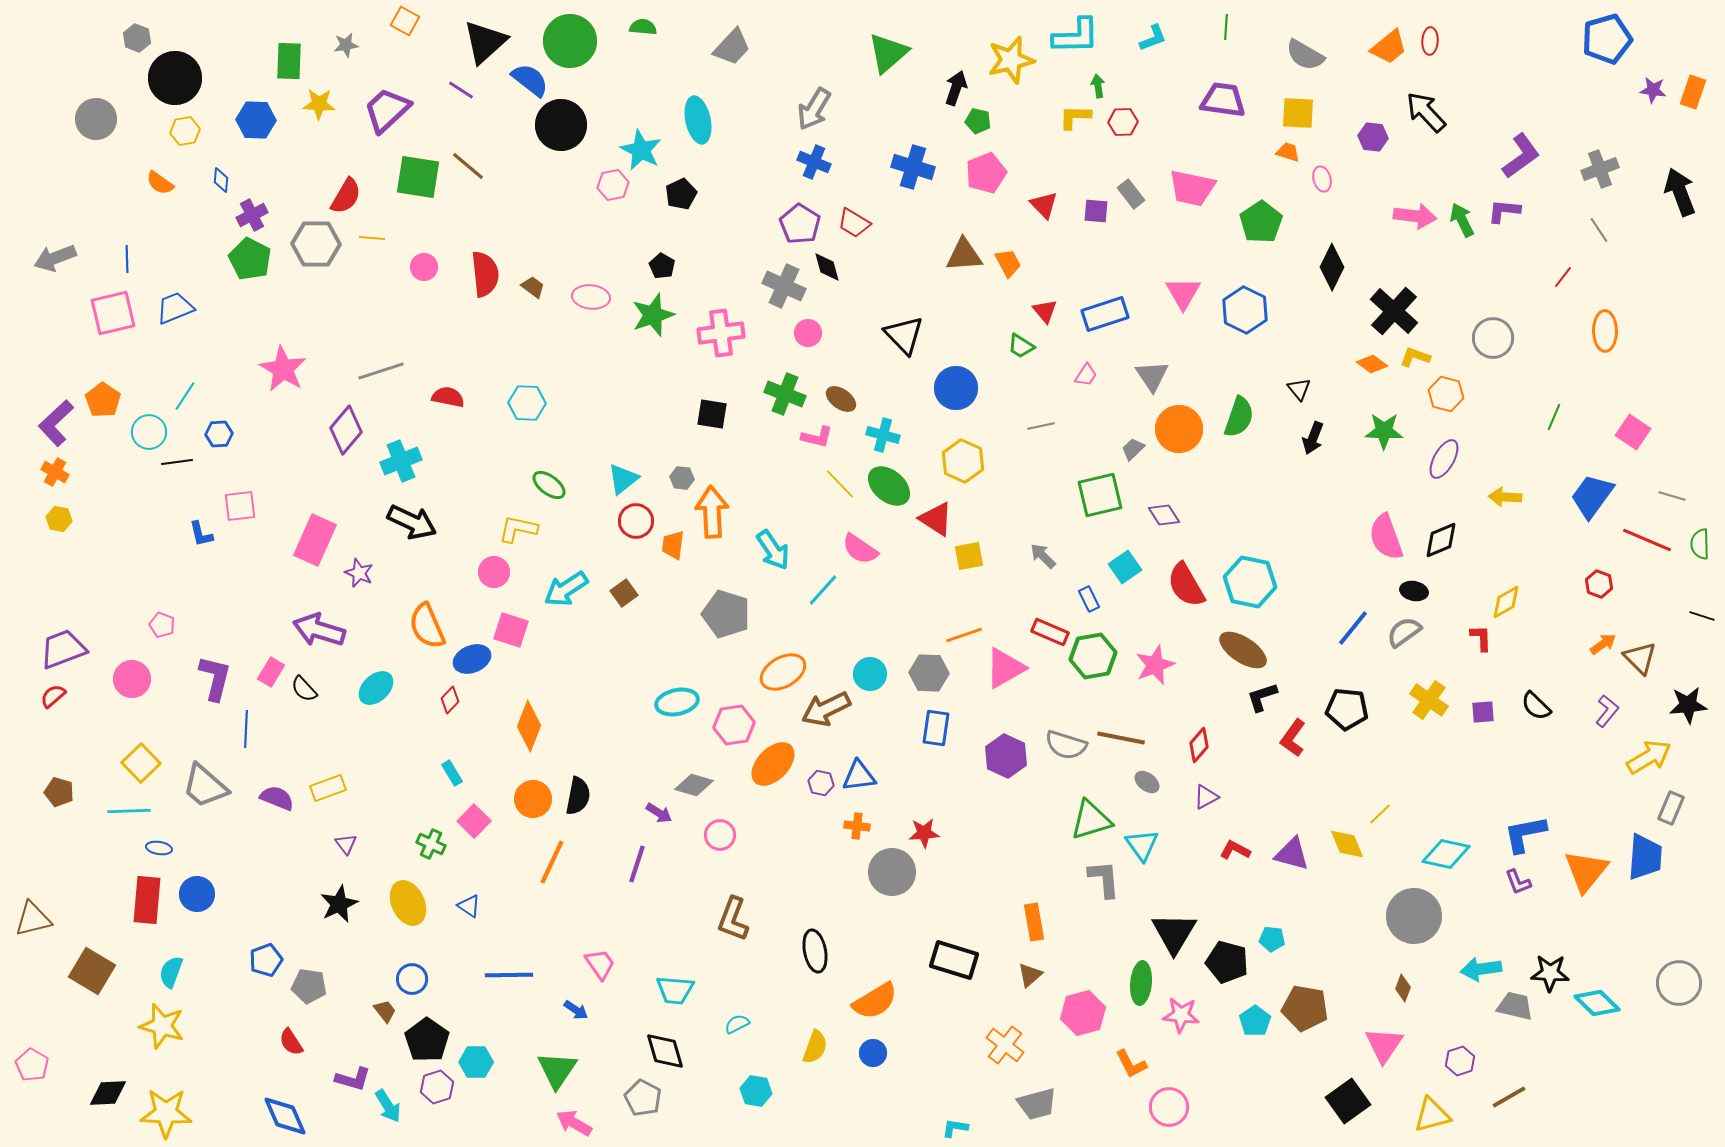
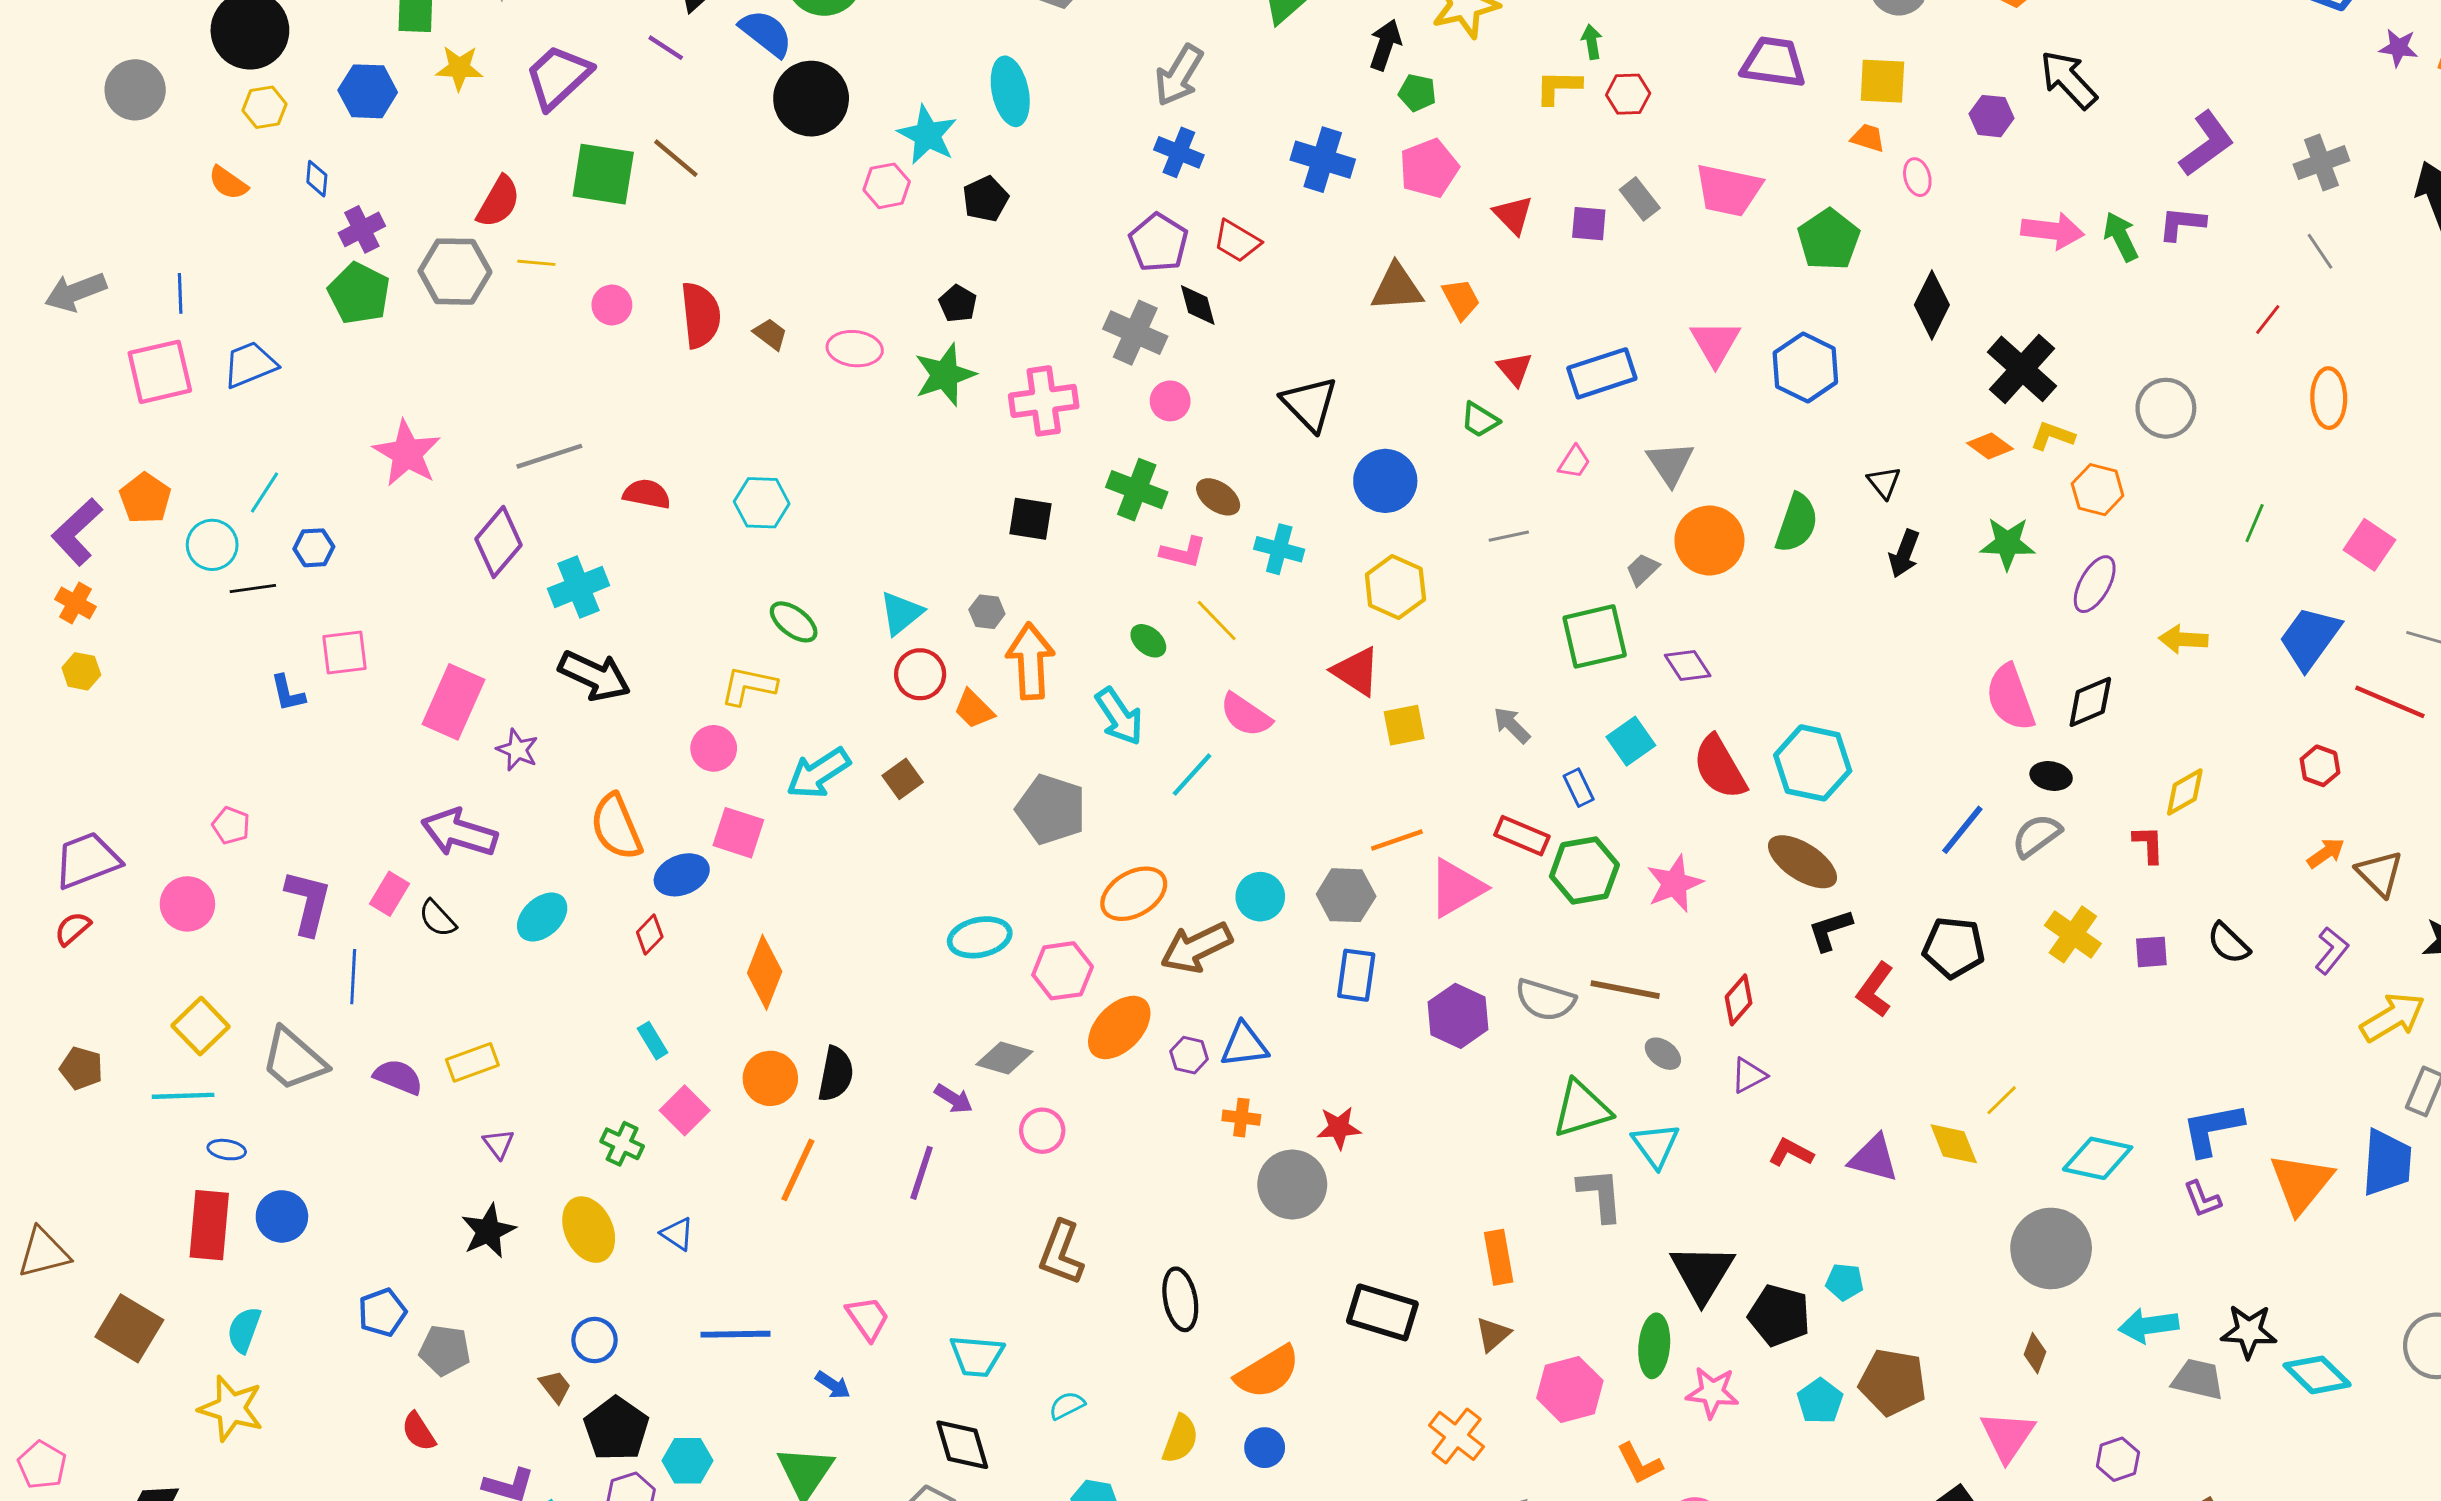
green ellipse: (889, 486) -> (1148, 641), moved, size x0.6
orange trapezoid: (673, 545) -> (974, 709), turned -52

